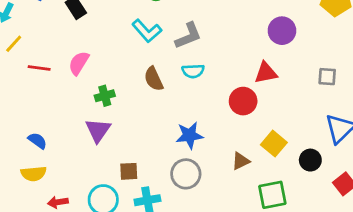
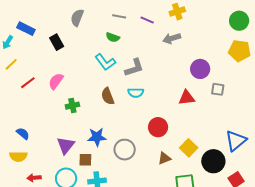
red line: (39, 68) -> (28, 83), turned -49
gray square: (327, 77) -> (218, 89), moved
red circle: (243, 101) -> (158, 127), moved
purple triangle: (98, 130) -> (66, 145), moved
blue star: (189, 135) -> (97, 137), moved
black circle: (310, 160) -> (213, 161), size x1.5
gray circle: (186, 174) -> (125, 150), moved

